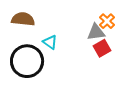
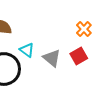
gray triangle: (96, 32) -> (52, 58), moved, turned 48

